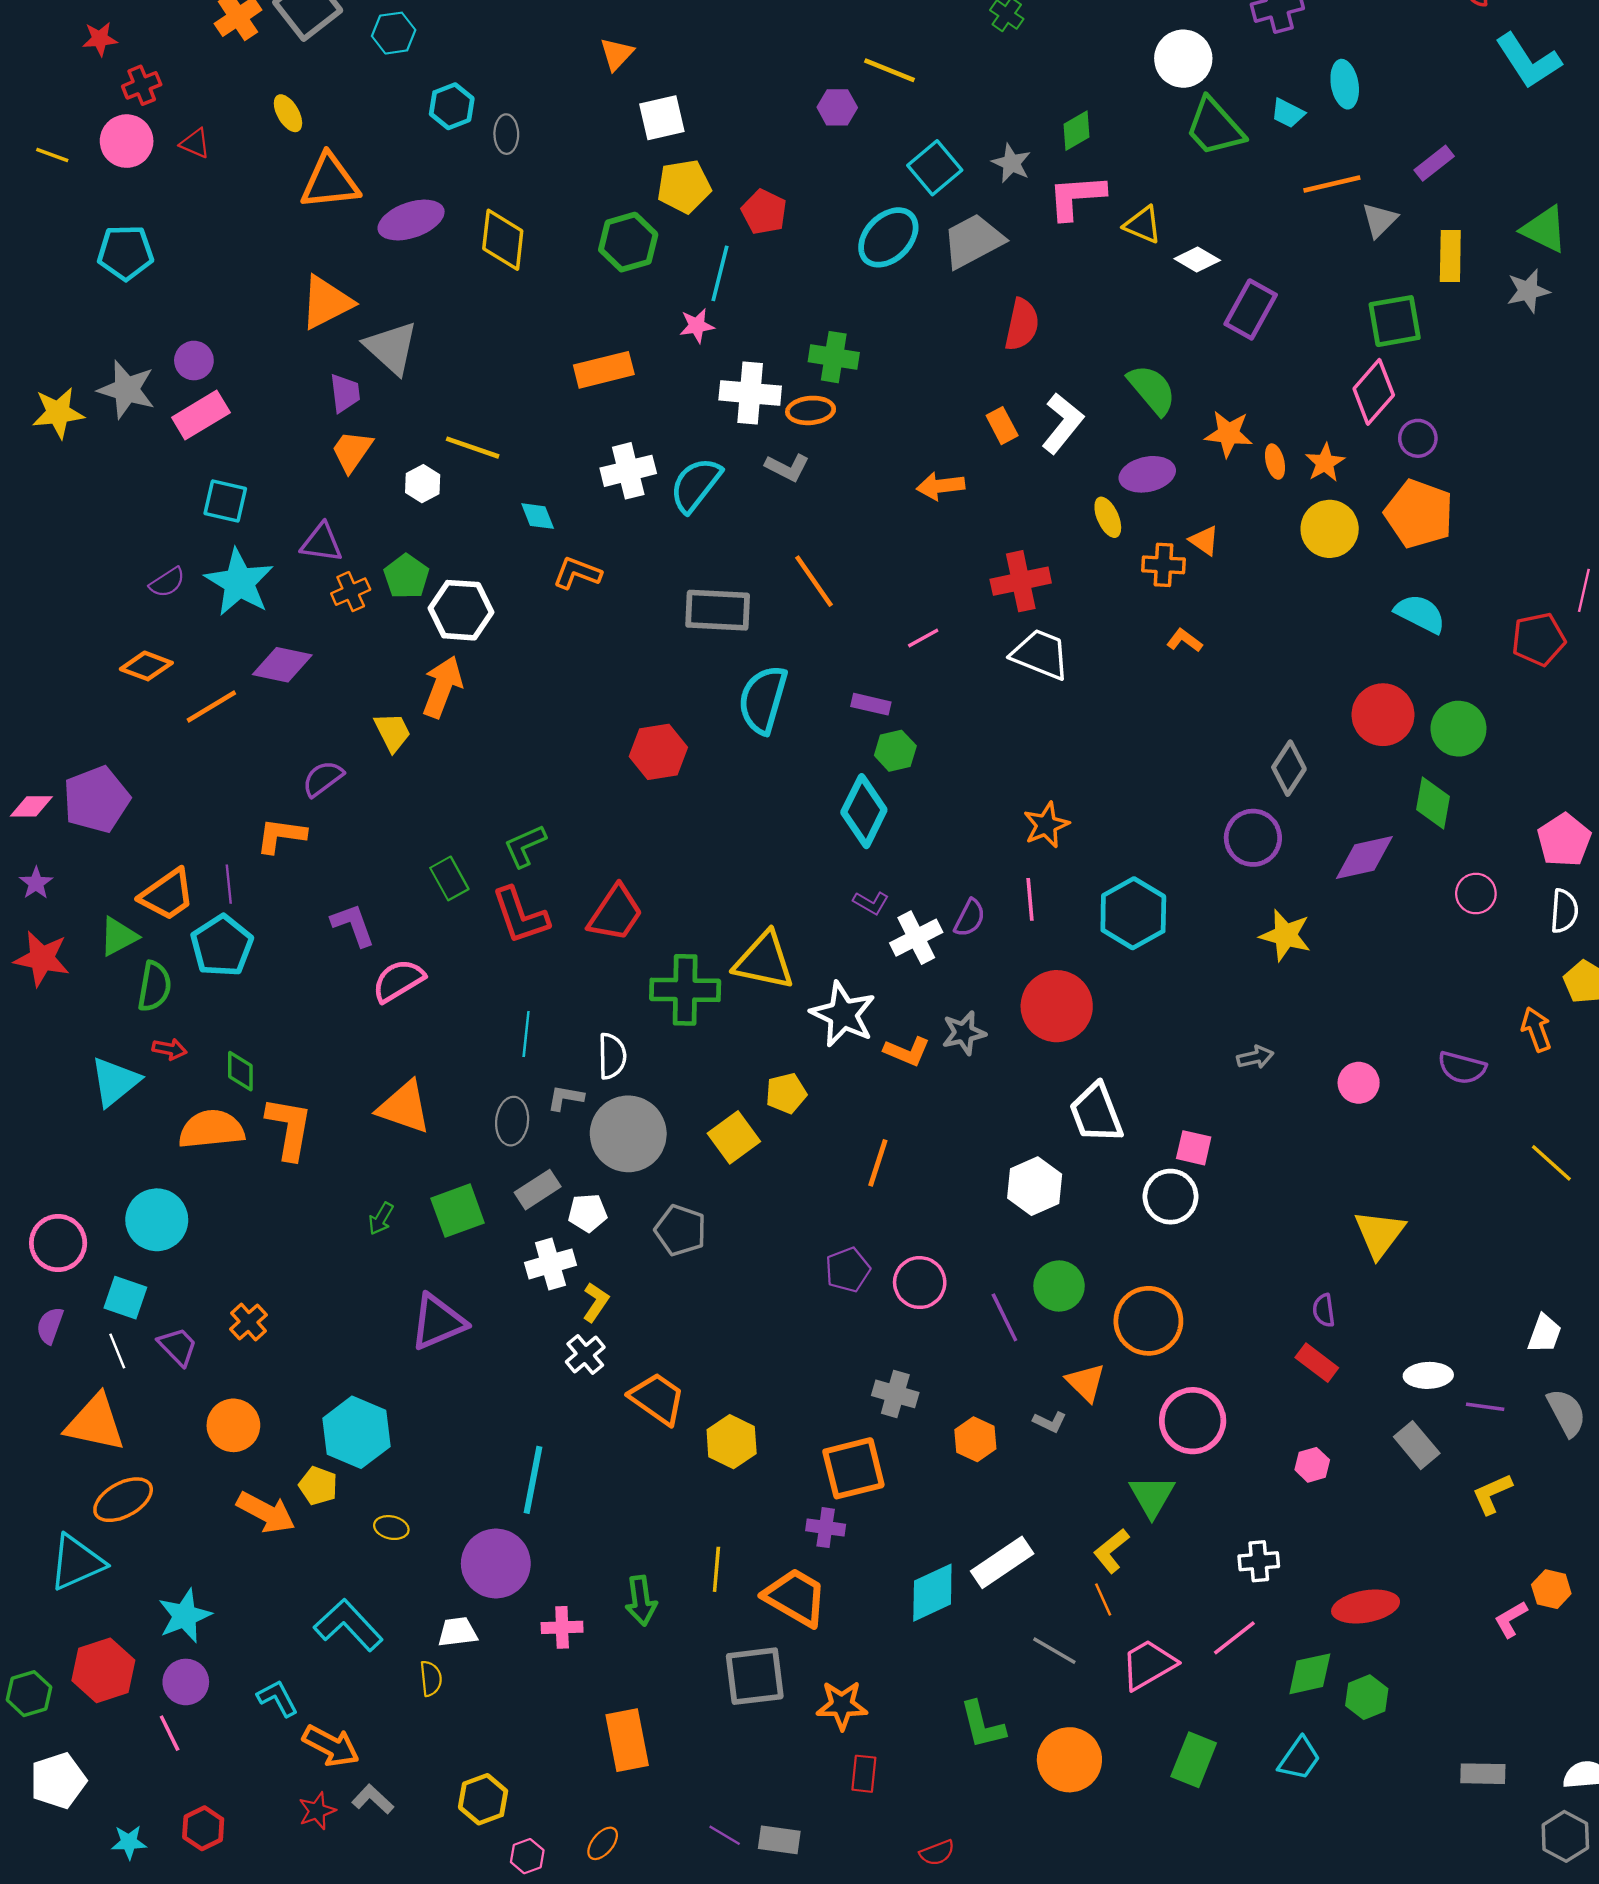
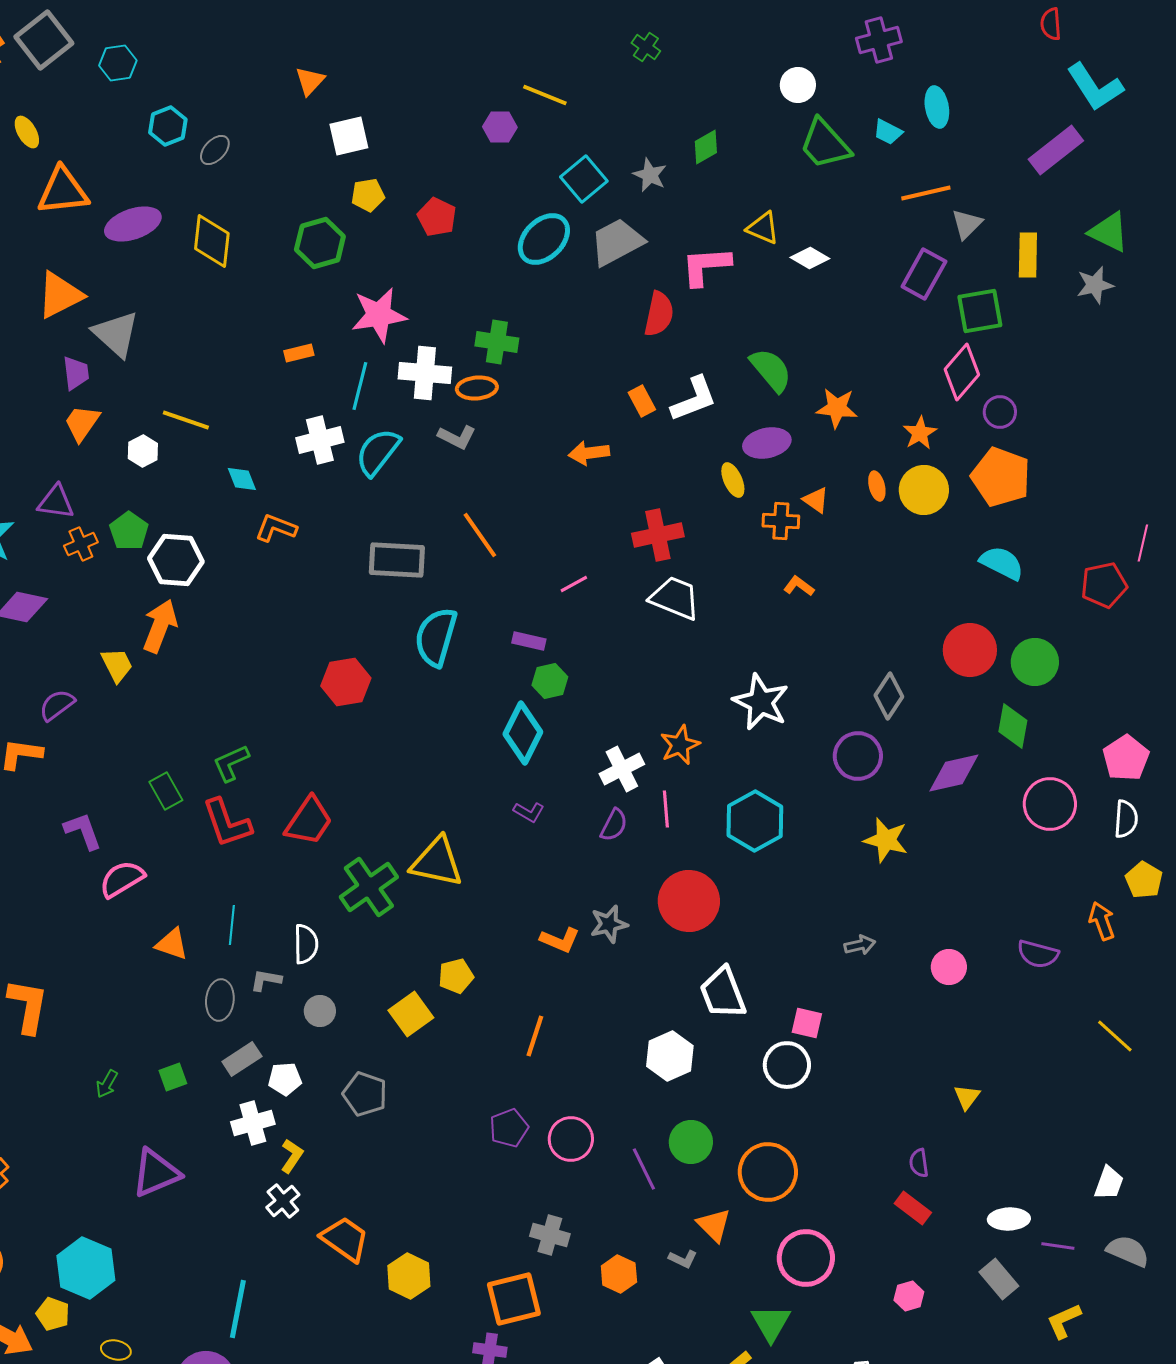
white circle: (1183, 59) -> (798, 85), size x0.7
gray ellipse: (506, 134) -> (215, 150), turned 44
purple rectangle: (1434, 163) -> (1056, 150), moved, size x1.6
yellow pentagon: (684, 186) -> (368, 195), size x0.7
pink L-shape: (1076, 197) -> (706, 266), moved
cyan line: (720, 273) -> (360, 386), moved
purple rectangle: (1251, 309) -> (924, 274), moved
pink star: (697, 326) -> (379, 315), size x1.8
orange rectangle: (604, 370) -> (299, 353), size x0.6
white L-shape: (1063, 423) -> (694, 399), turned 30
orange ellipse: (1275, 462) -> (877, 486), moved
pink circle: (1476, 894) -> (1050, 804), size x1.5
white cross: (916, 938) -> (622, 769), moved
green cross: (685, 990) -> (369, 887), turned -36
white star: (843, 1014) -> (761, 702), moved
orange triangle: (404, 1107) -> (172, 944), moved, size x0.7
gray circle: (628, 1134) -> (320, 1011), size x0.5
green square: (458, 1211) -> (173, 1077), size x0.6
yellow triangle: (1380, 1234) -> (967, 1097), size x0.6
gray semicircle: (1566, 1413) -> (1128, 1251), turned -39

